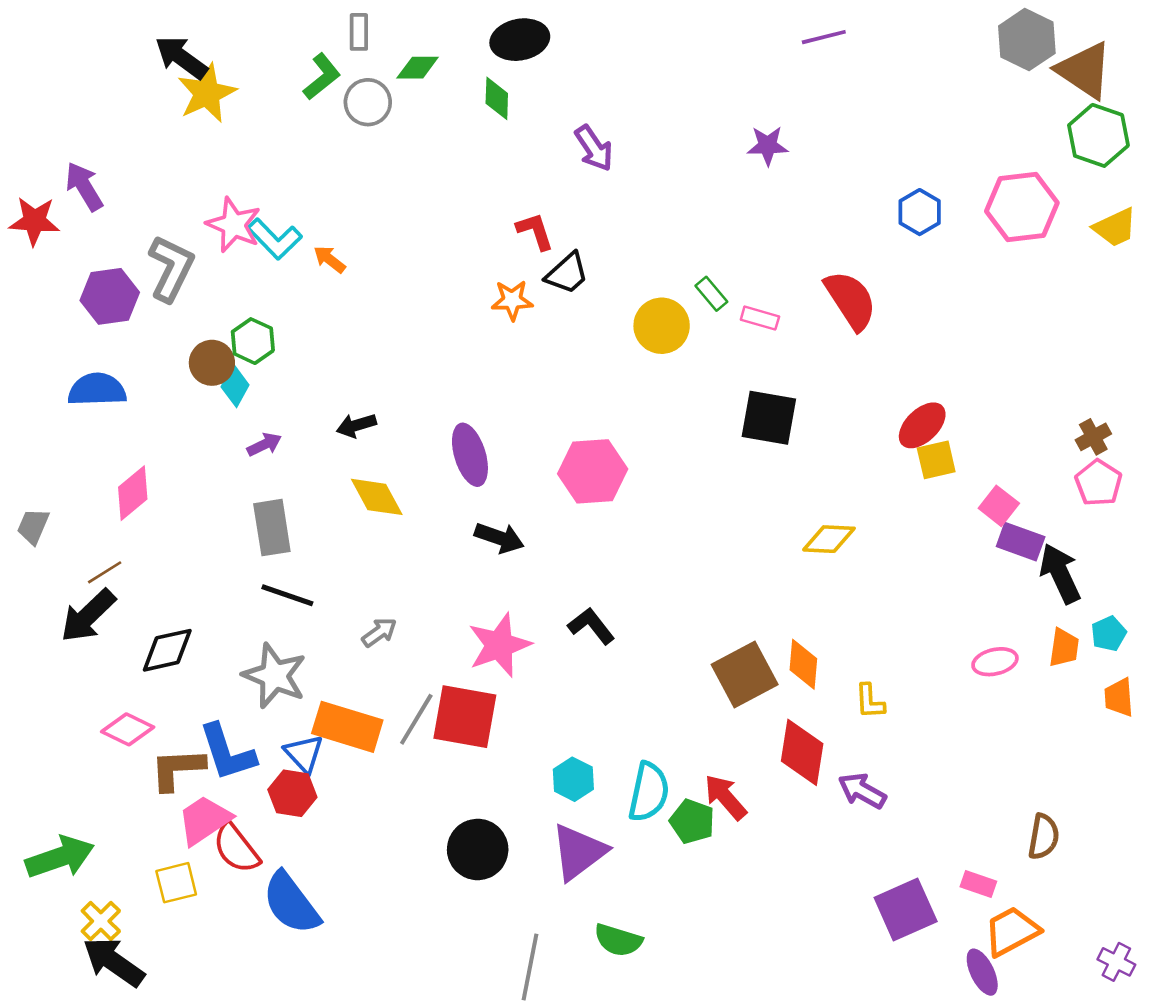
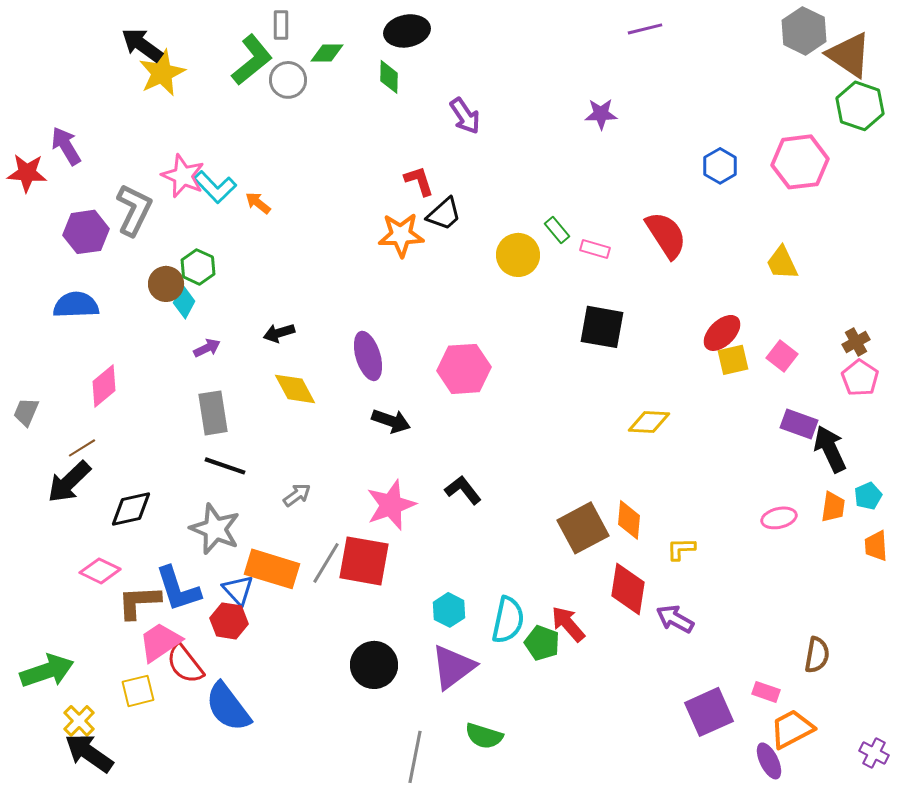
green L-shape: (322, 77) -> (252, 60), size x1.4
yellow trapezoid: (1115, 227) -> (782, 263), moved, turned 90
orange star: (512, 300) -> (401, 235), size x1.4
pink square: (999, 506) -> (782, 356), moved
yellow L-shape: (870, 701) -> (681, 549), turned 92

